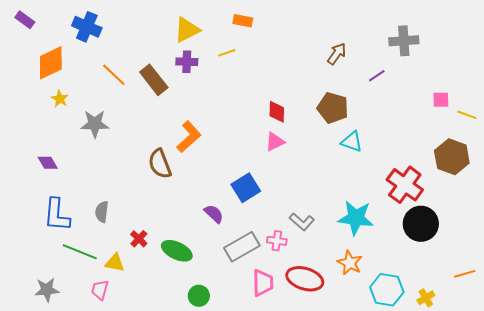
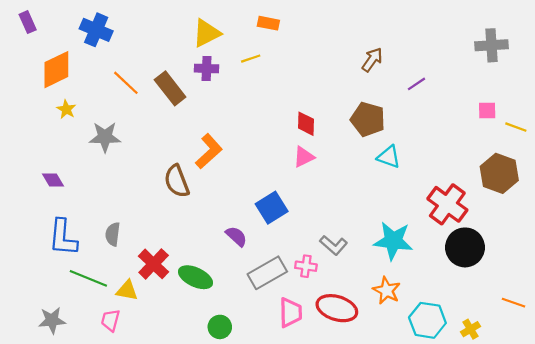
purple rectangle: (25, 20) -> (28, 22), turned 30
gray cross: (404, 41) -> (492, 45), moved
red cross: (139, 239) -> (154, 264), size x1.6
orange line: (465, 274) -> (514, 303), turned 35

